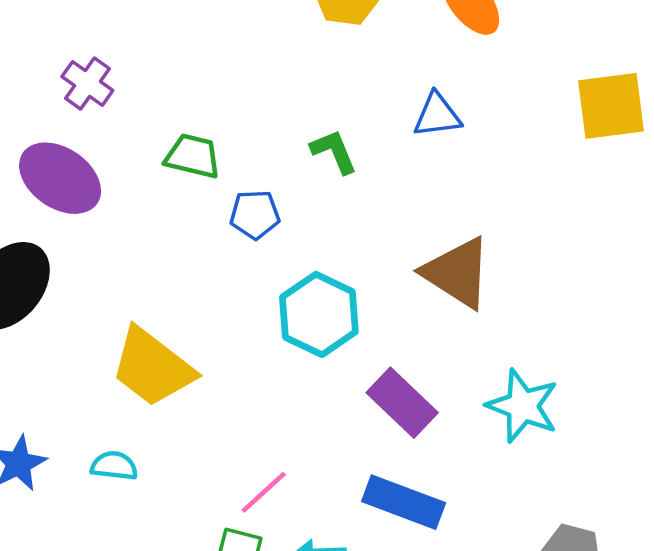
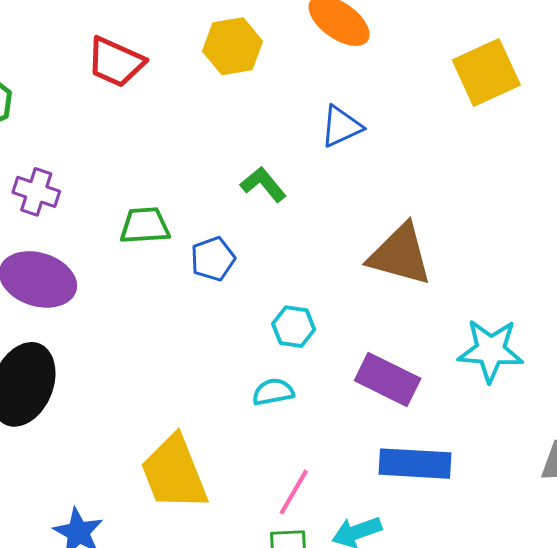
cyan hexagon: (319, 314) -> (294, 327), size x0.6
yellow trapezoid: (152, 367) -> (174, 473), moved, turned 48
cyan semicircle: (114, 466) -> (273, 392), moved

